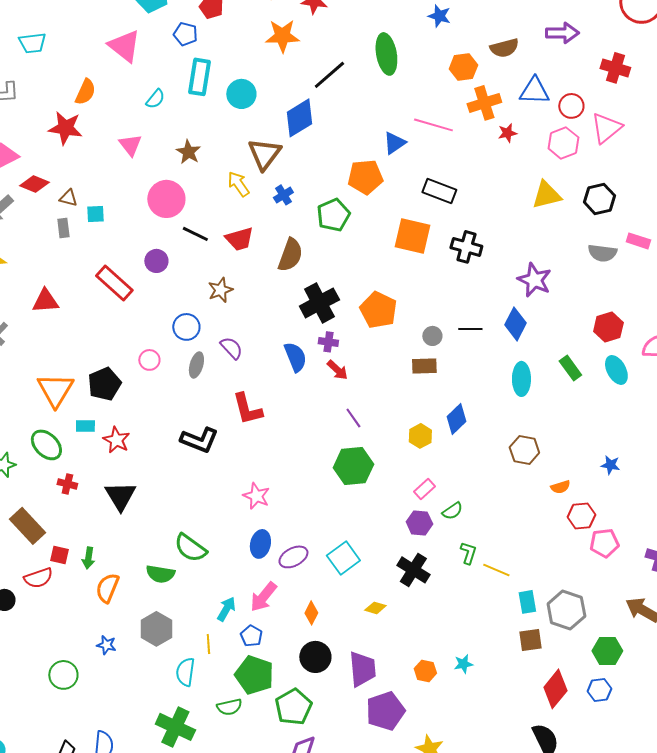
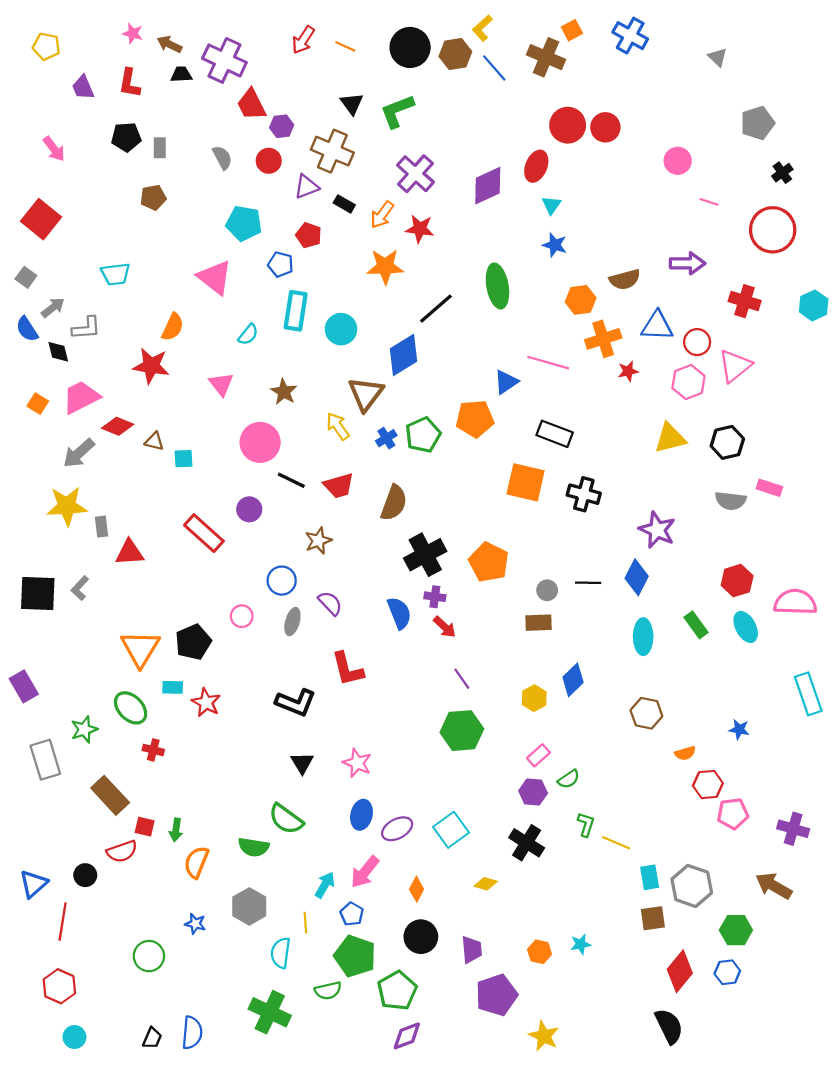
green pentagon: (333, 215) -> (423, 435), moved
gray rectangle: (63, 228) -> (101, 527), moved
black triangle: (120, 496) -> (302, 763), moved, size x0.7
purple trapezoid: (362, 669) -> (472, 950), size x0.7

